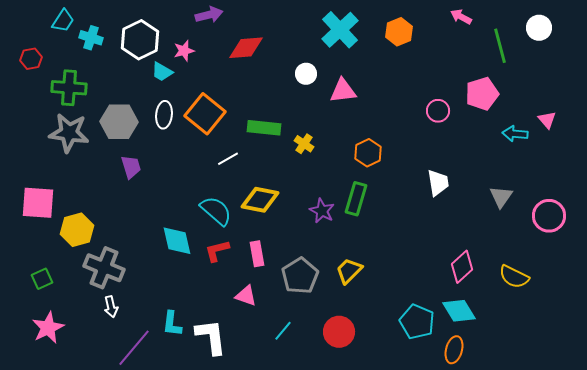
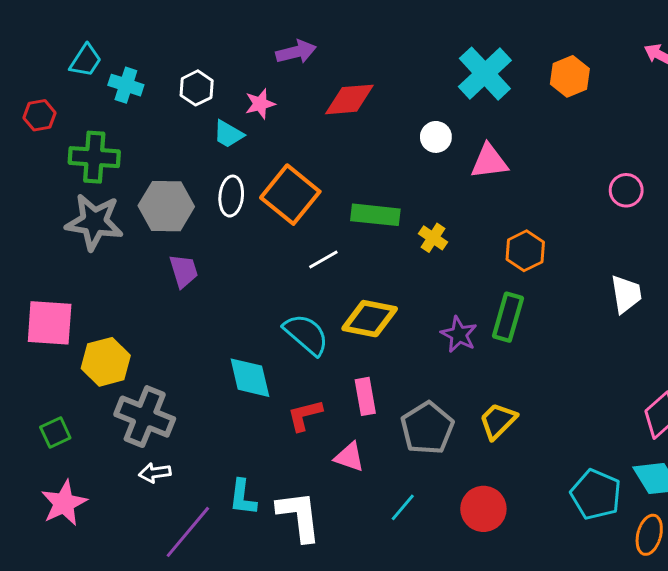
white hexagon: (140, 40) -> (197, 88), size x0.6
red L-shape: (217, 251) -> (305, 415), moved
white arrow: (111, 307) -> (155, 473), turned 95

